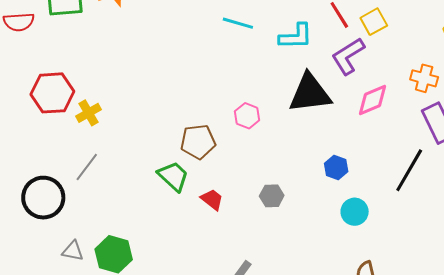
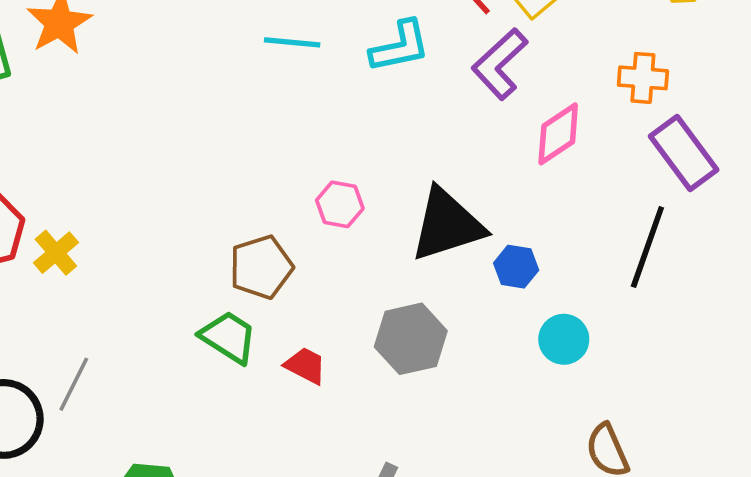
black triangle: (310, 93) -> (447, 225), moved
gray line: (87, 167) -> (74, 384), moved
gray hexagon: (272, 196) -> (411, 339), size x1.6

